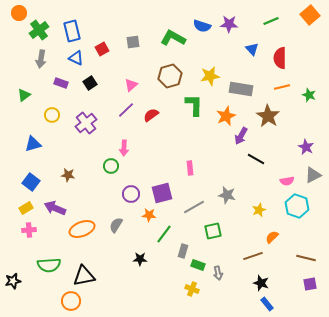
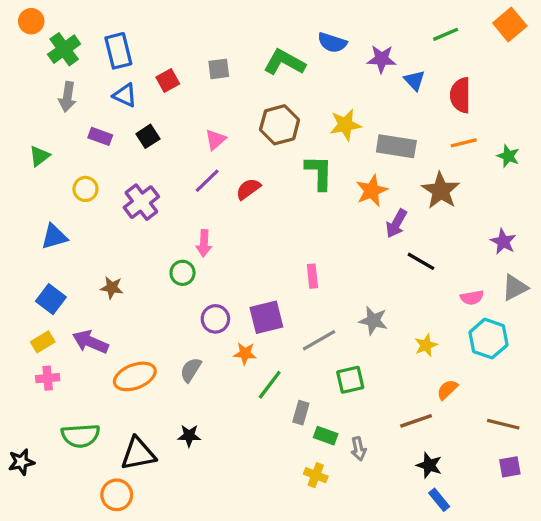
purple star: (229, 24) -> (382, 59), moved
black star: (140, 259) -> (189, 436), moved

